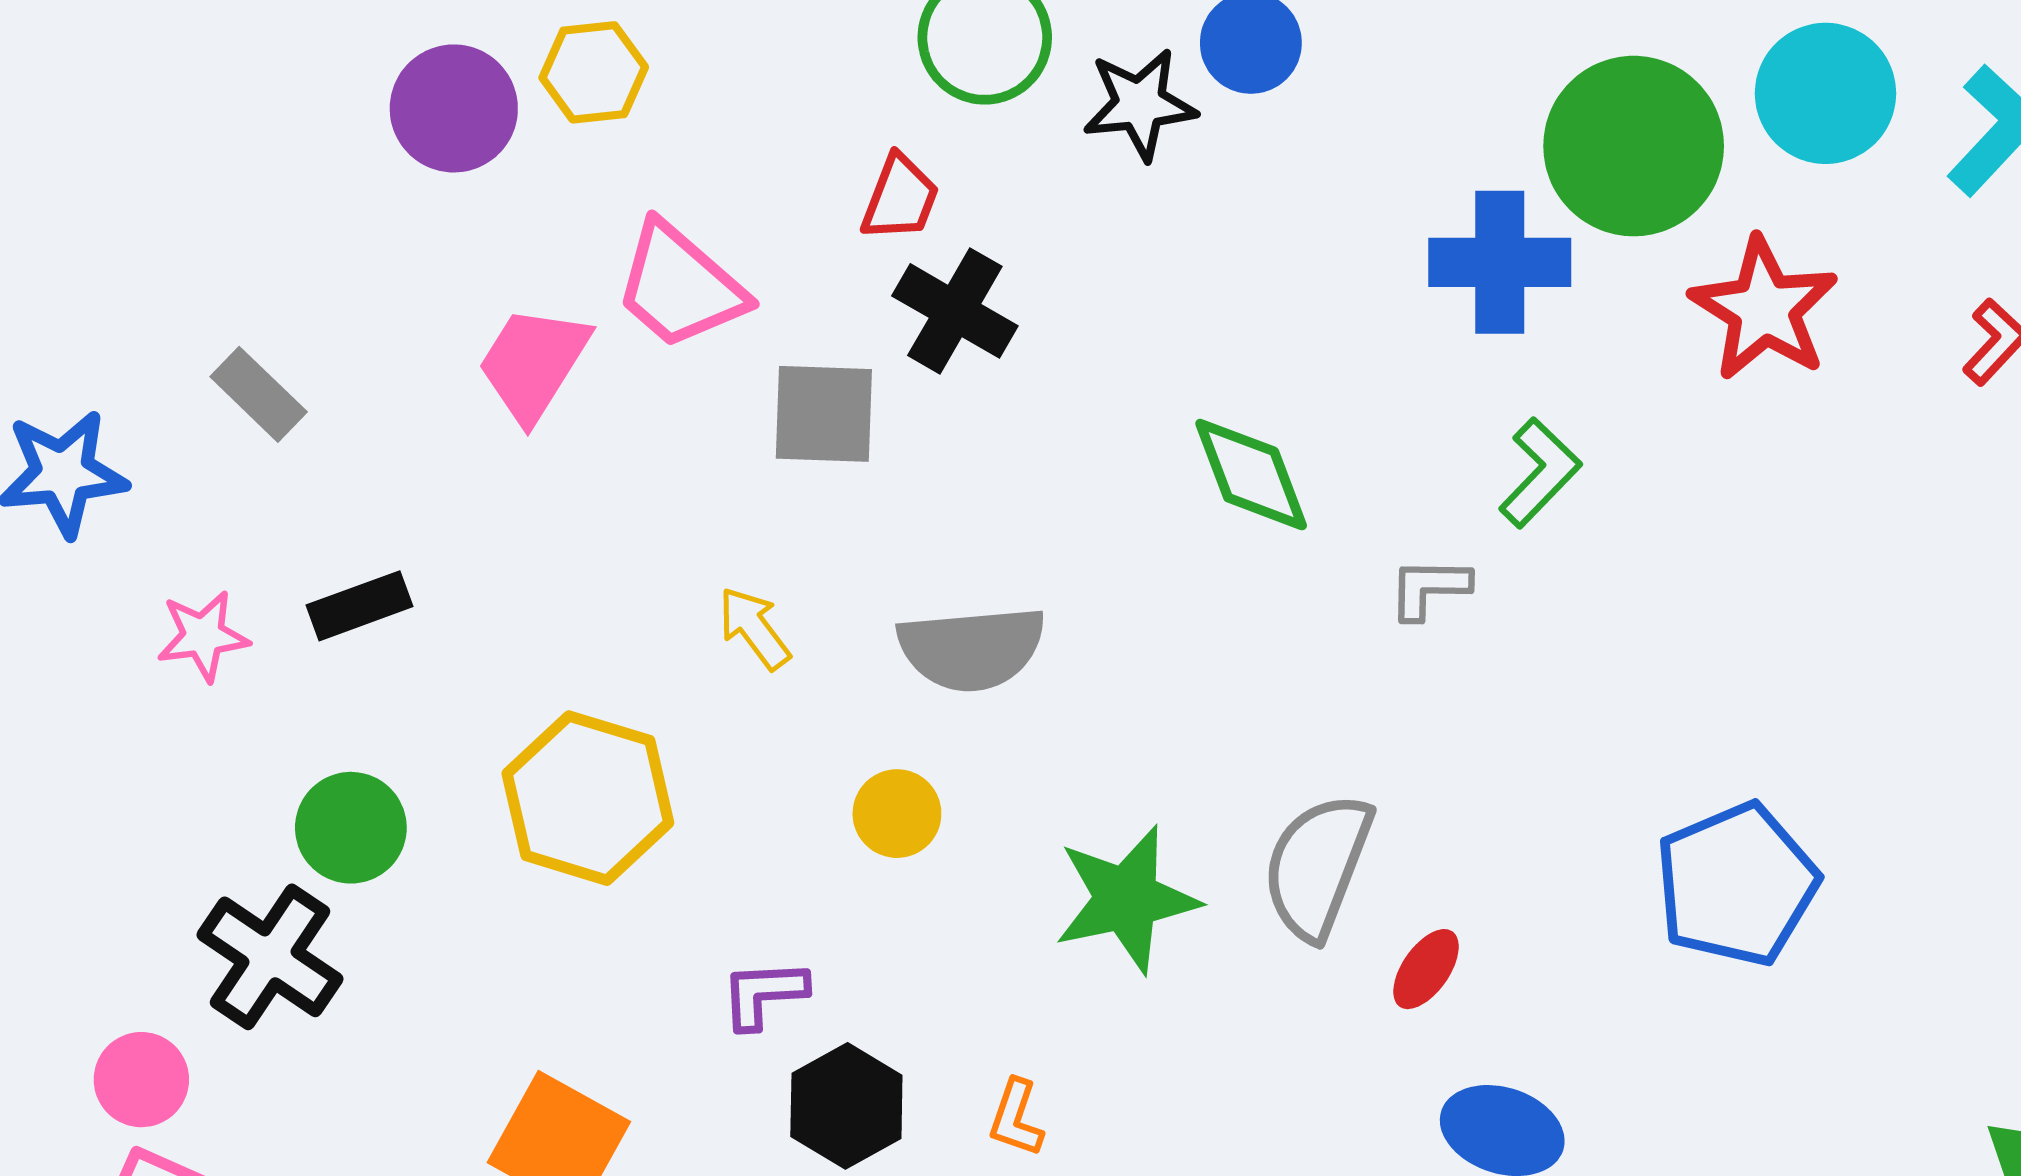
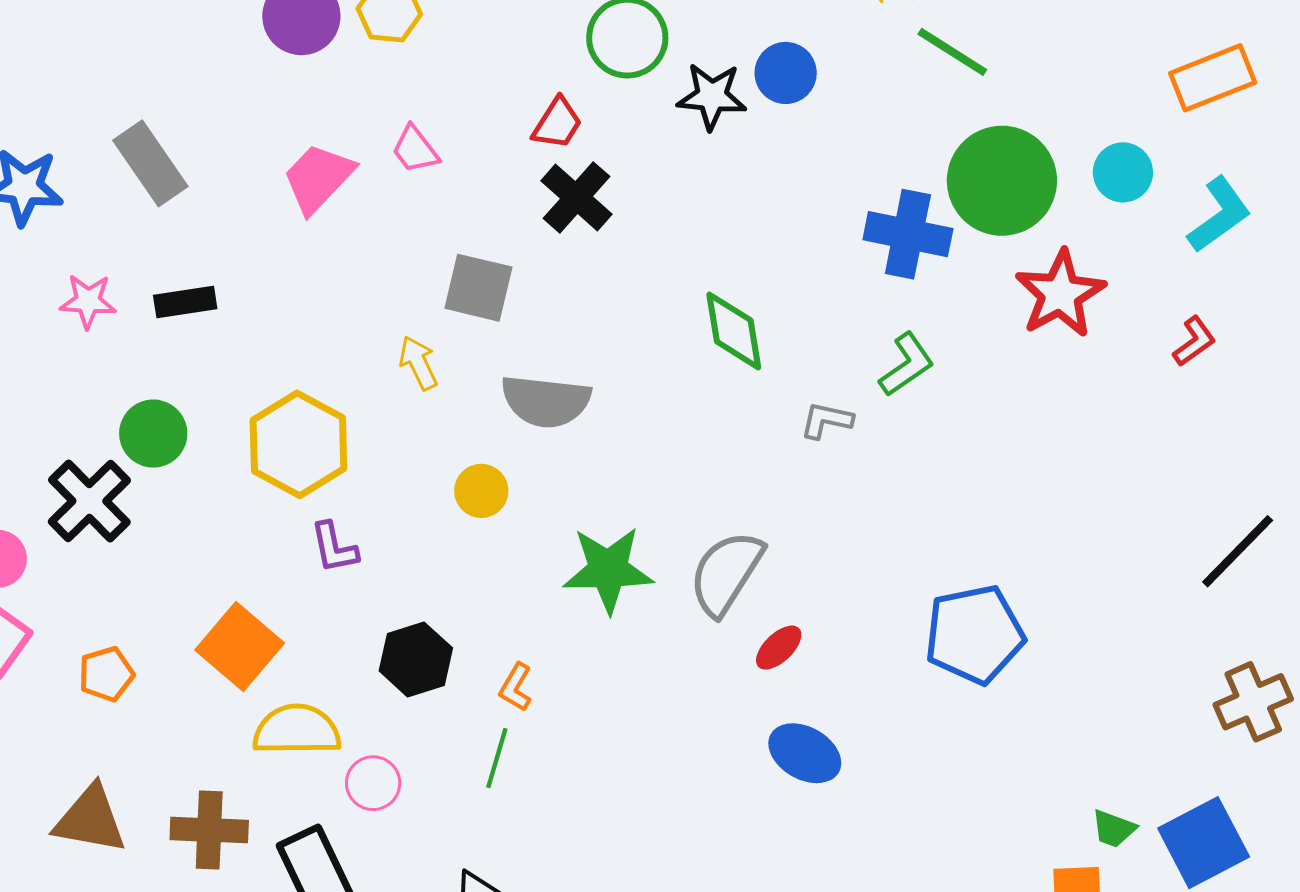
cyan circle: (1825, 93) -> (1123, 172), size x0.7
pink trapezoid: (680, 286) -> (415, 149), size x0.6
gray rectangle: (259, 394) -> (150, 163), size x1.4
gray square: (824, 414) -> (478, 288), moved
purple L-shape: (764, 994) -> (334, 548), moved, turned -110

